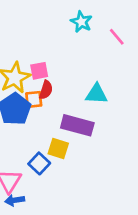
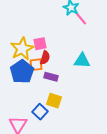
pink line: (117, 37) -> (81, 19), moved
purple rectangle: (77, 125) -> (51, 77), moved, size x0.6

